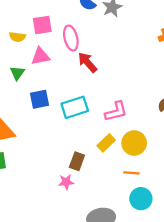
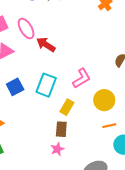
cyan rectangle: (75, 107) -> (46, 85), turned -35
yellow rectangle: (106, 143) -> (67, 107), moved

